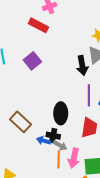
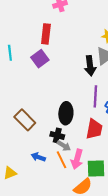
red rectangle: (38, 25) -> (46, 34), moved, turned 66
blue arrow: (44, 141) -> (38, 157), moved
orange line: (59, 159) -> (61, 160), turned -30

